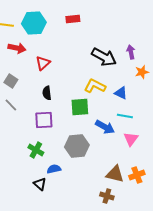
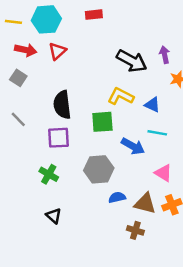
red triangle: (43, 63) -> (57, 51), moved
gray square: (11, 81) -> (18, 78), moved
black semicircle: (47, 93) -> (62, 105), size x1.6
pink triangle: (131, 139) -> (163, 173), moved, turned -35
blue semicircle: (54, 169) -> (117, 197), moved

